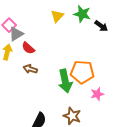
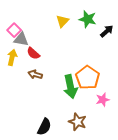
black arrow: (101, 26) -> (107, 31), turned -80
gray triangle: (16, 34) -> (21, 39), turned 42
orange pentagon: (82, 72) -> (88, 77), turned 30

